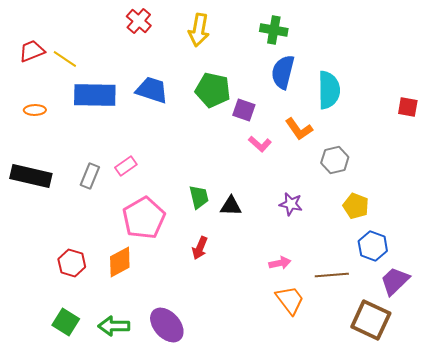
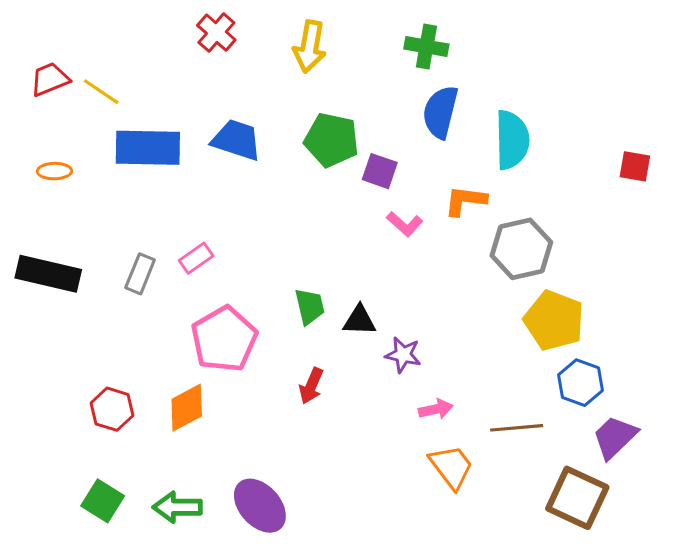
orange L-shape: (299, 129) -> (465, 201), turned 132
gray hexagon: (335, 160) -> (521, 249), size x1.4
purple star: (291, 204) -> (403, 355), moved
yellow pentagon: (356, 206) -> (554, 320), size x1.5

